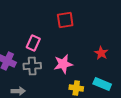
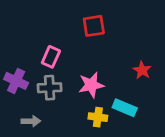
cyan rectangle: (102, 84) -> (125, 108), moved
yellow cross: (76, 88) -> (98, 117), moved

